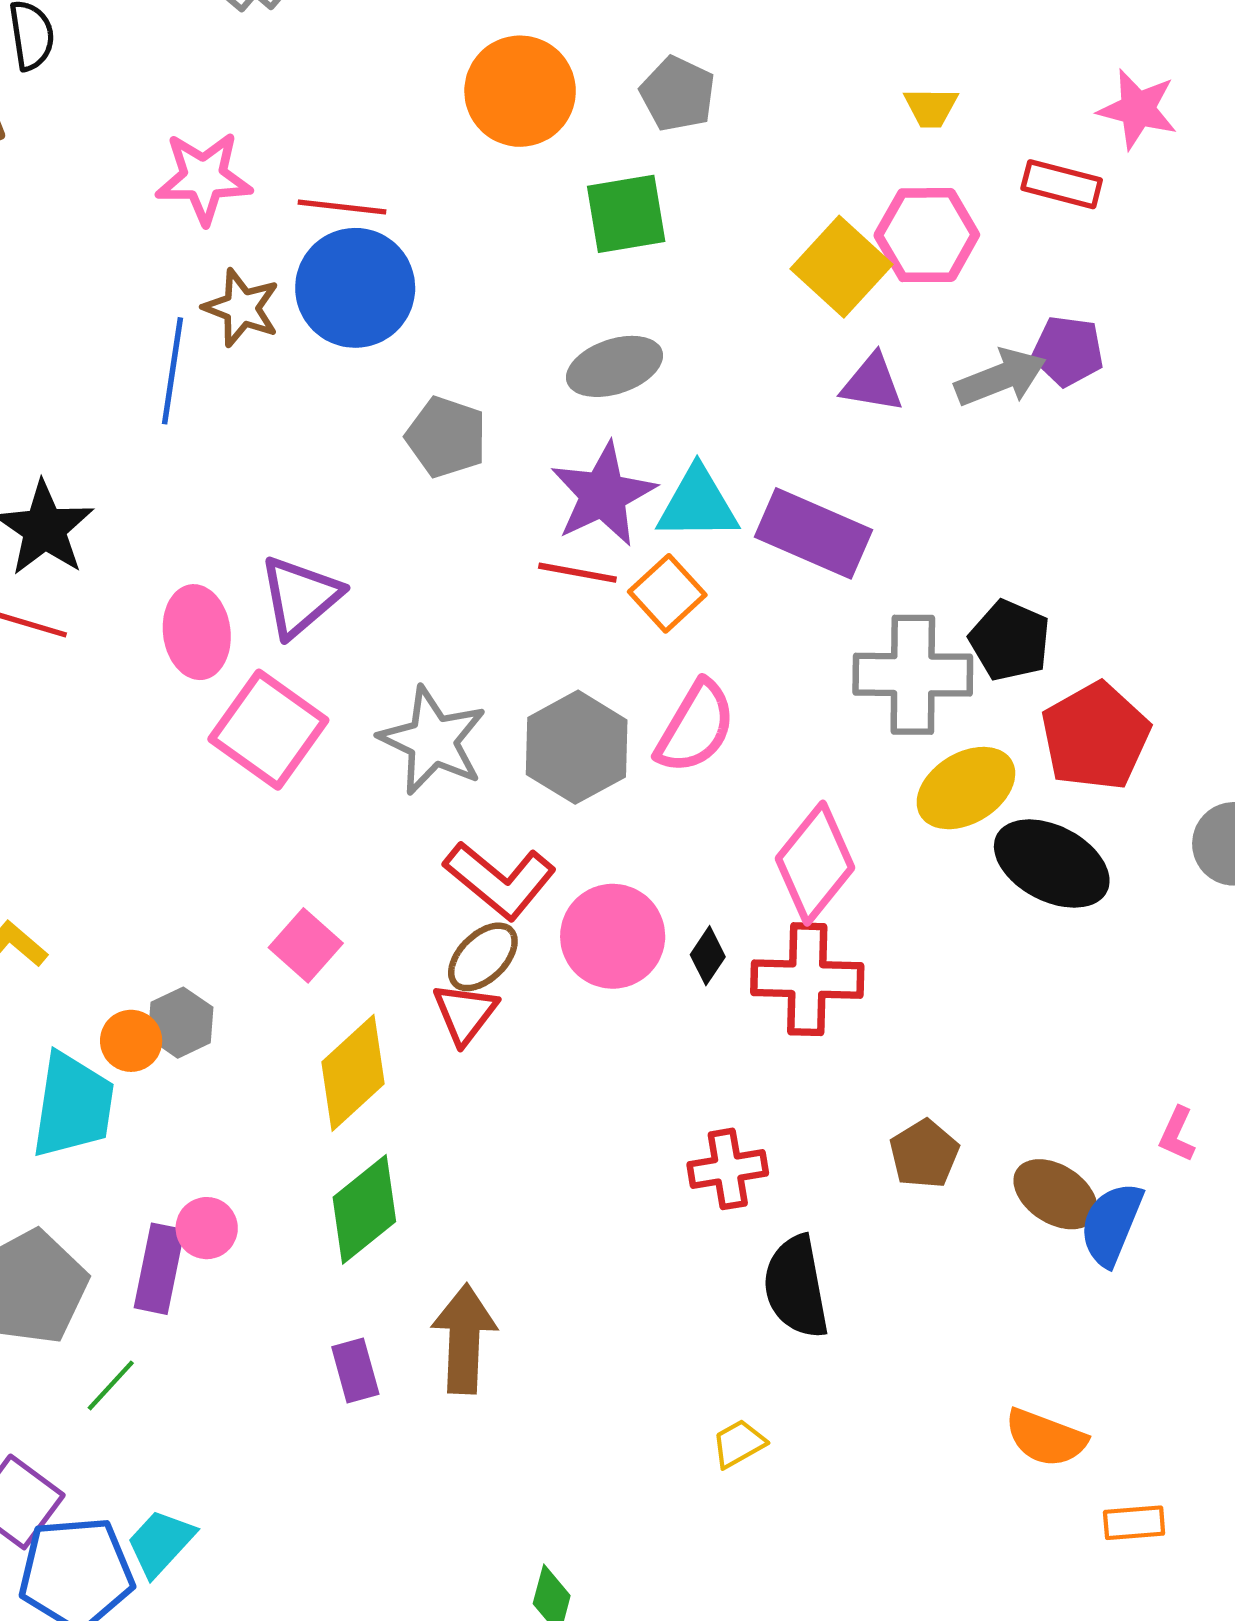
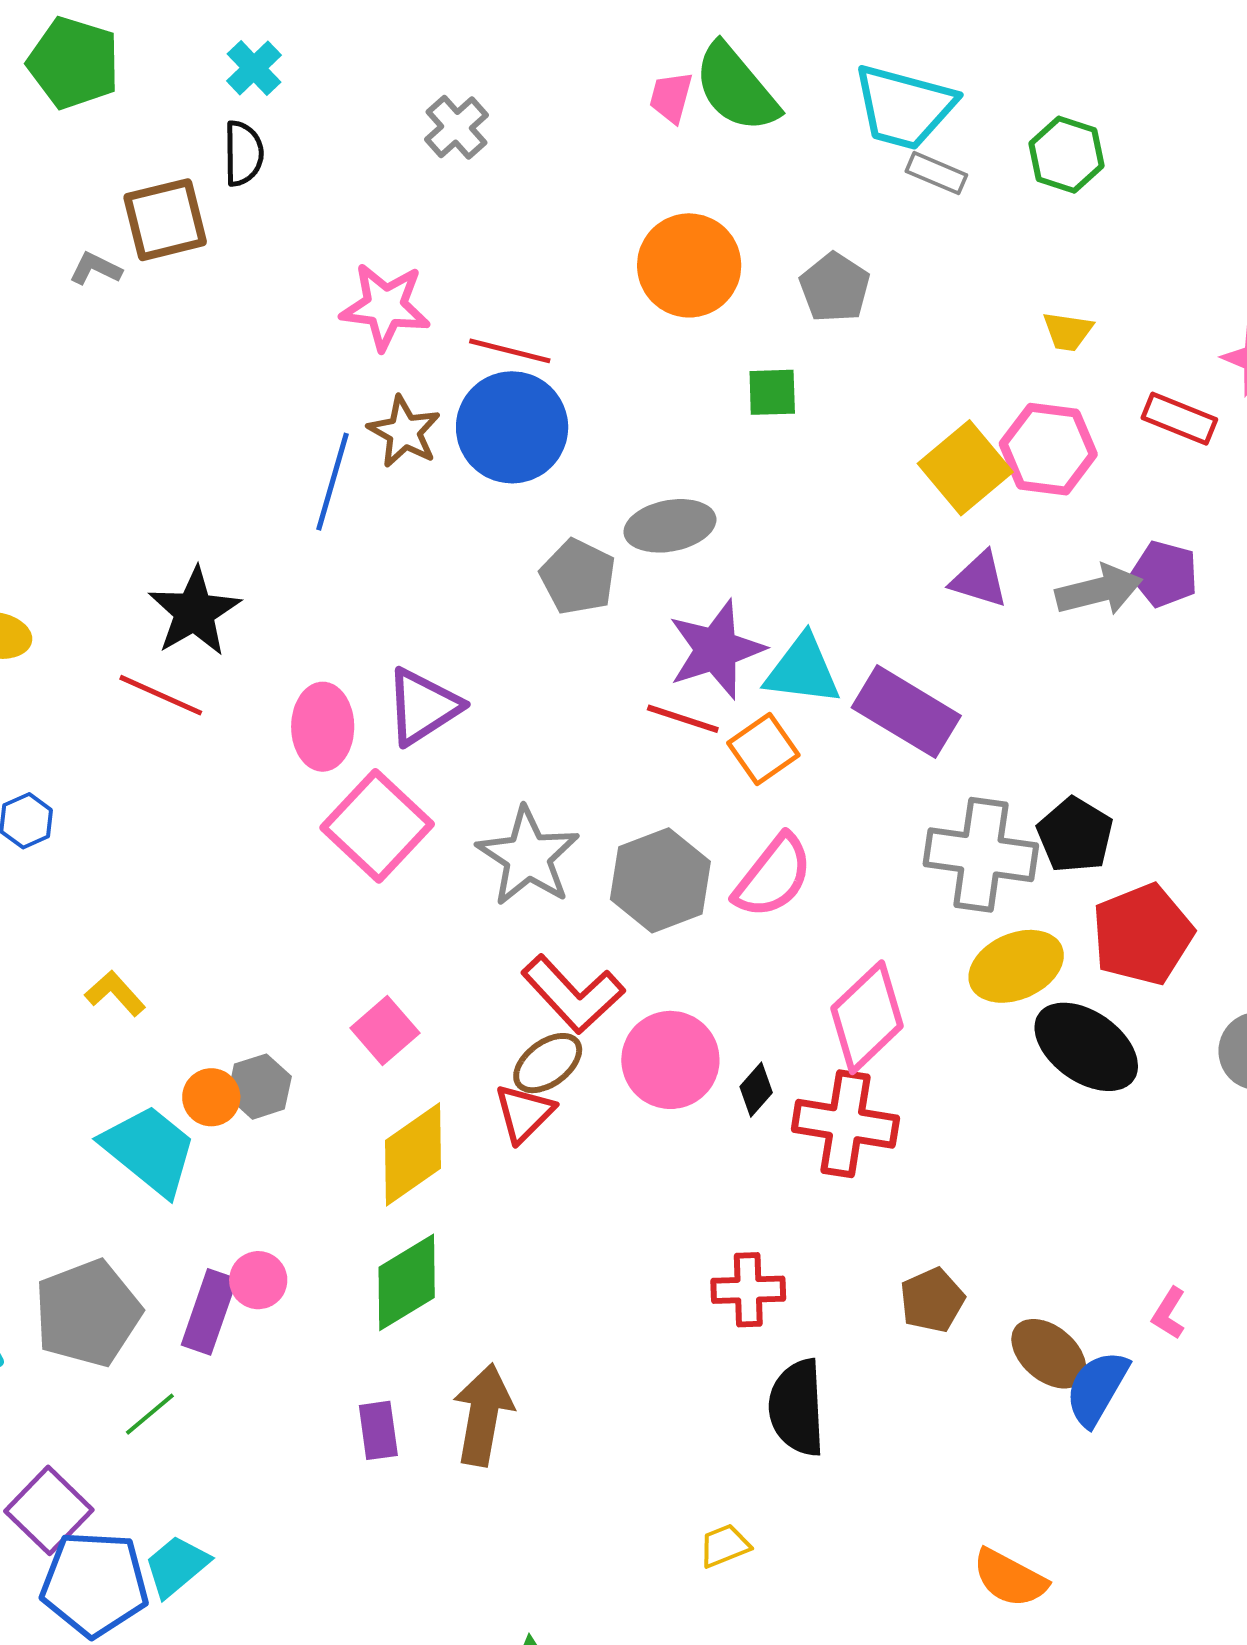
green square: (626, 214) -> (772, 392), size x0.7
gray ellipse: (615, 366) -> (670, 526), moved
cyan trapezoid: (73, 1105) -> (149, 1150), turned -67

